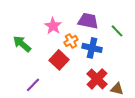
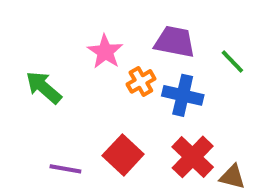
red square: (59, 60) -> (123, 155), moved
purple line: (33, 85) -> (65, 169), turned 56

